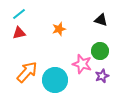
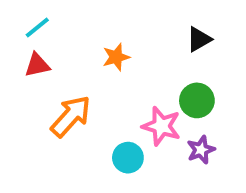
black triangle: (101, 20) -> (199, 39), turned -48
orange arrow: (27, 72) -> (71, 116), moved
cyan circle: (55, 80) -> (128, 158), moved, size x0.6

